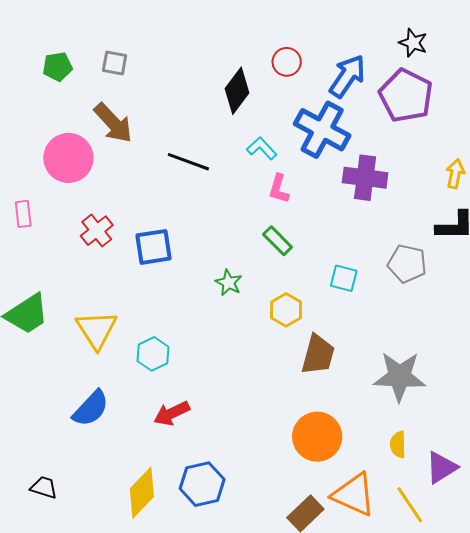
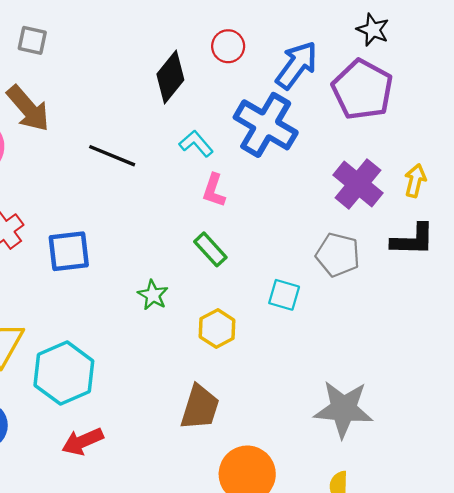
purple cross: (365, 178) -> (358, 184), moved, turned 30
gray pentagon: (407, 264) -> (338, 255), moved
cyan hexagon: (153, 354) -> (64, 373), size x1.6
brown trapezoid: (318, 355) -> (200, 407), moved

